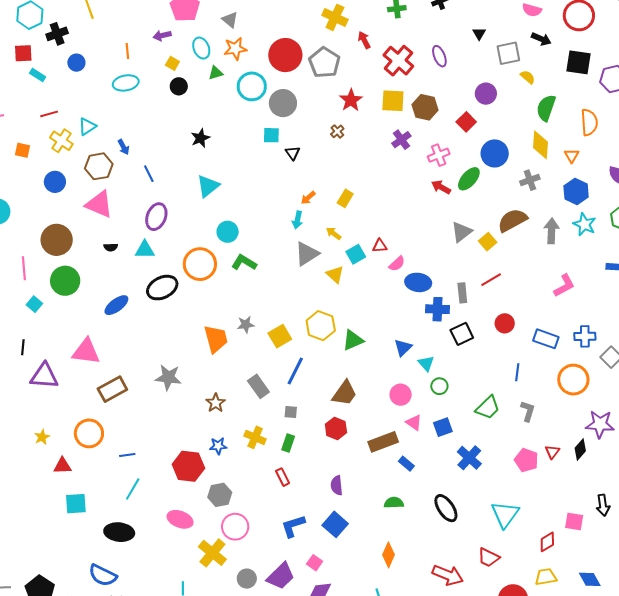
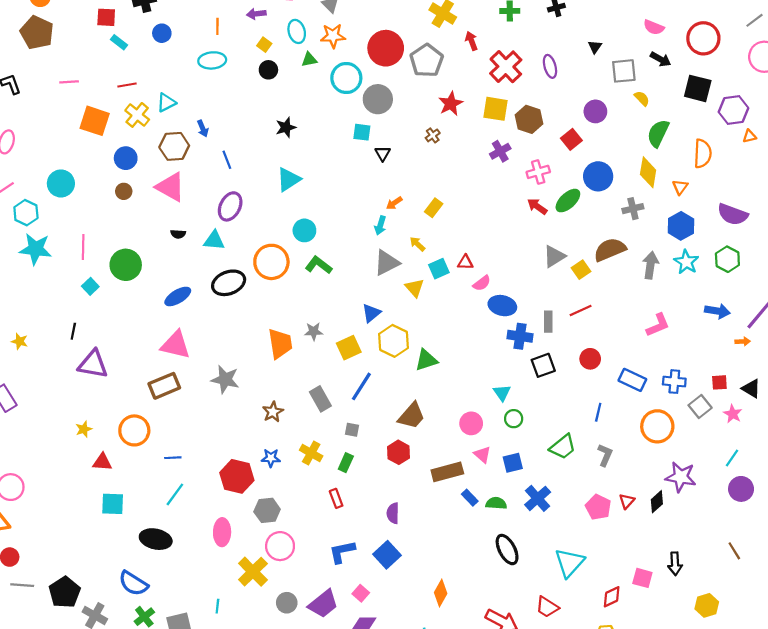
orange square: (23, 150) -> (95, 121), size x1.8
brown circle: (57, 240) -> (124, 191), moved, size x0.5
blue triangle: (403, 348) -> (371, 313), moved
pink triangle: (86, 351) -> (176, 345), moved
green semicircle: (394, 503) -> (496, 503), moved
pink ellipse: (180, 519) -> (222, 532), turned 65

